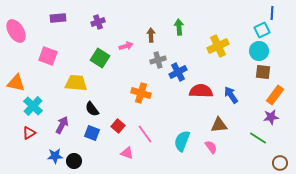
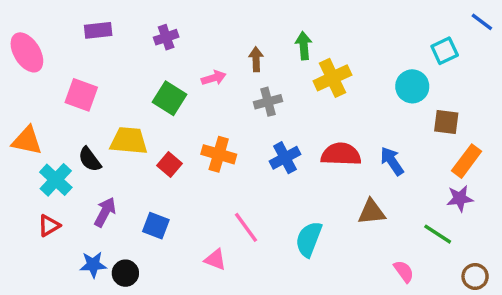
blue line: (272, 13) -> (482, 22), moved, turned -56
yellow cross: (218, 46) -> (332, 78), moved
cyan circle: (259, 51) -> (412, 86), moved
blue cross: (178, 72) -> (285, 158), moved
orange cross: (141, 93) -> (219, 154), moved
black semicircle: (92, 109) -> (90, 159), moved
red square: (118, 126) -> (170, 164), moved
pink semicircle: (211, 147) -> (404, 271), moved

